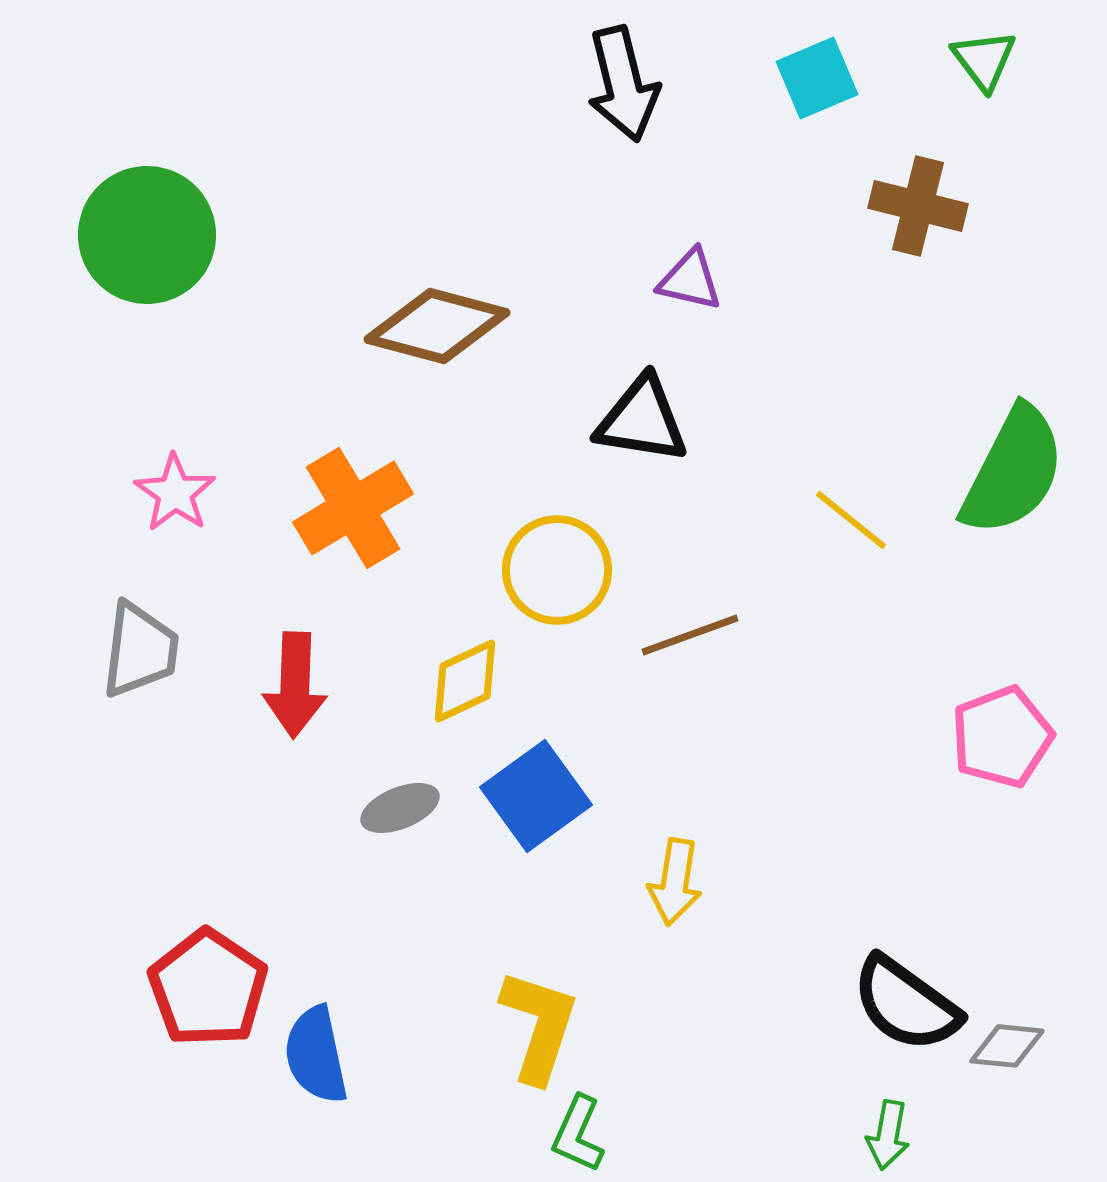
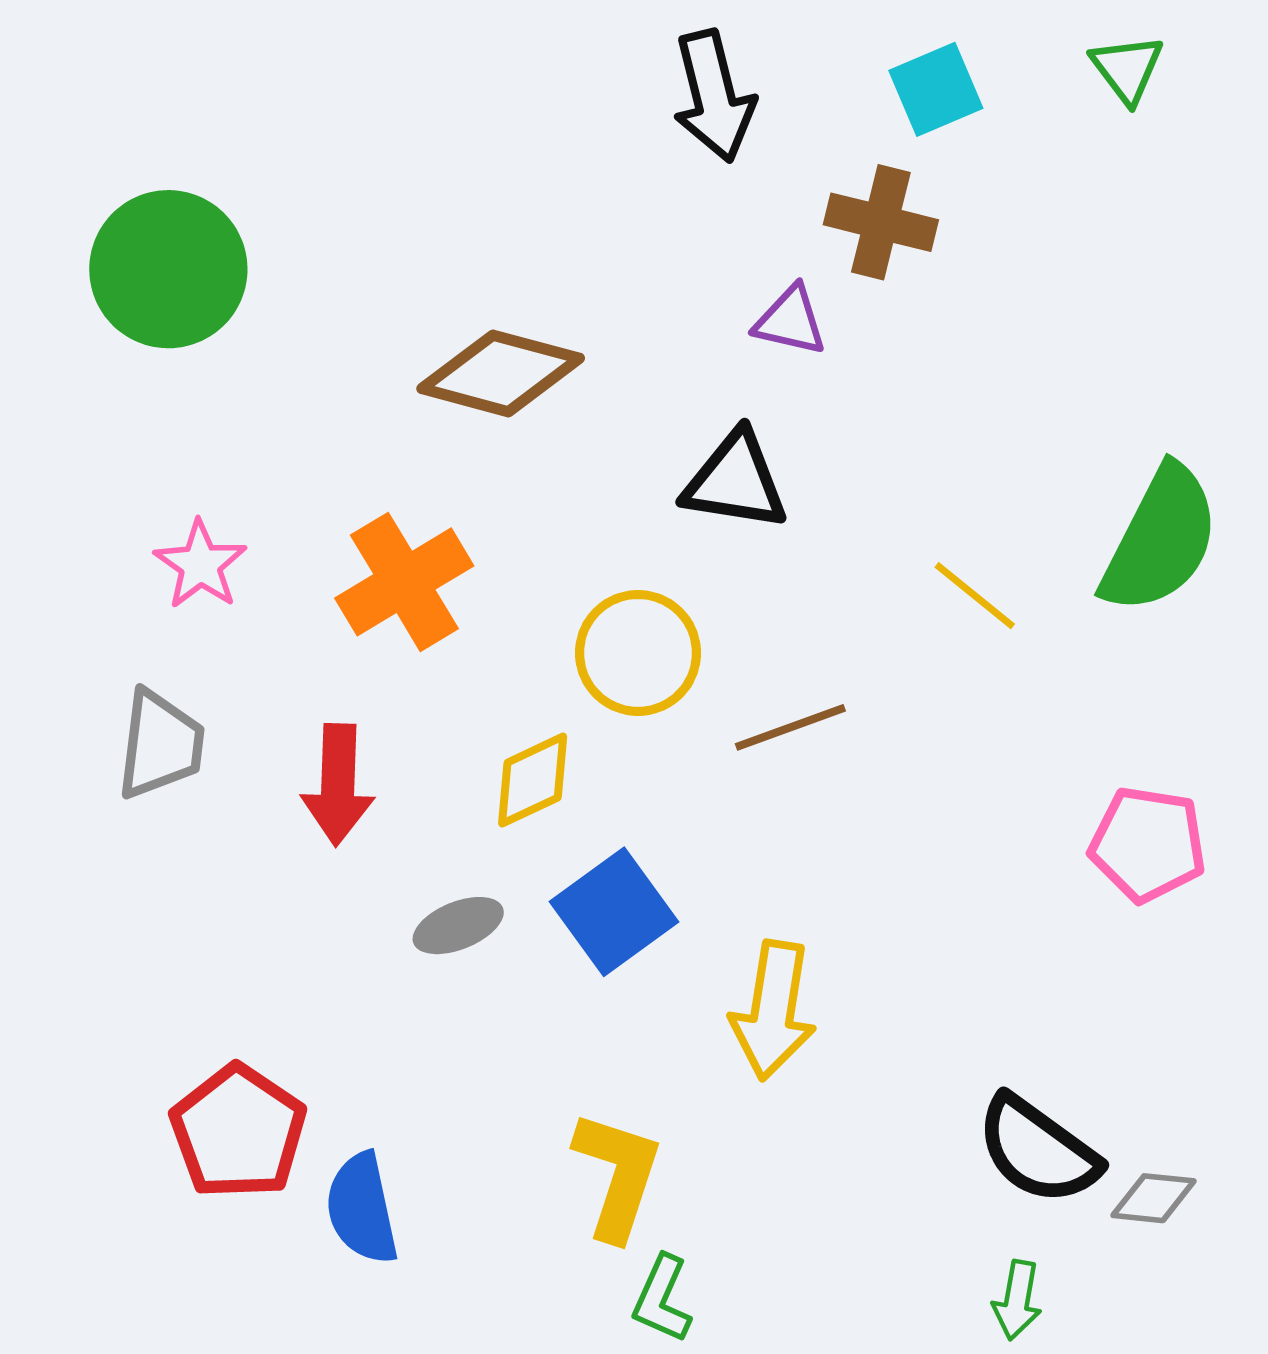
brown cross: (918, 206) -> (881, 222), moved
pink pentagon: (1002, 737) -> (1148, 844), turned 30
yellow arrow: (675, 882) -> (773, 1010), size x1.4

